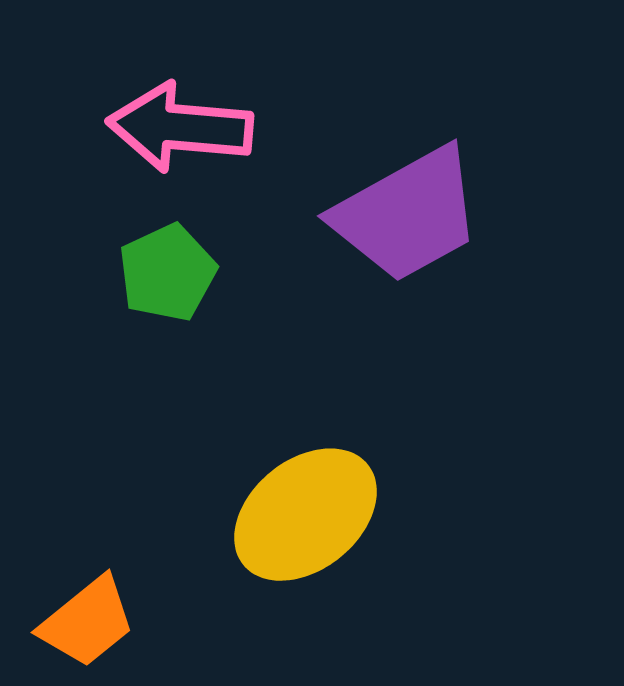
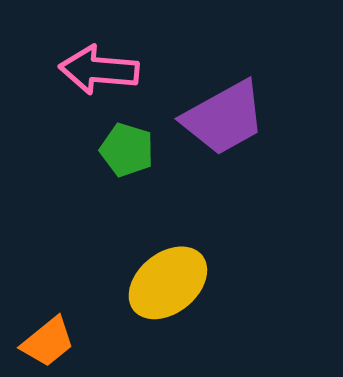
green pentagon: (167, 273) -> (127, 150), moved, turned -30

